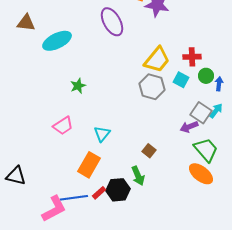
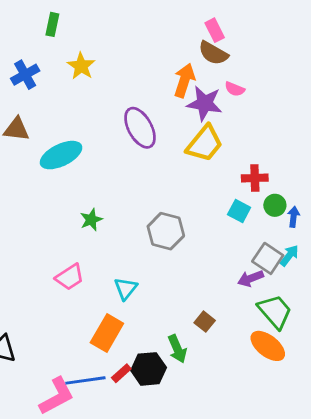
yellow trapezoid: (157, 60) -> (205, 144), moved
gray hexagon: (152, 87) -> (166, 231), moved
brown square: (149, 151) -> (205, 322), moved

